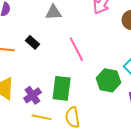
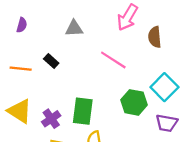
pink line: (77, 49) -> (113, 60), moved, turned -30

